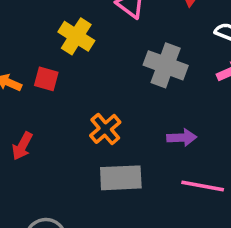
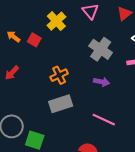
purple arrow: (182, 138) -> (102, 82), moved
gray rectangle: (121, 178) -> (61, 104), turned -30

